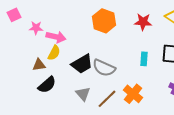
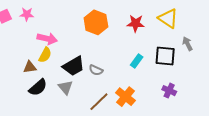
pink star: (36, 28) -> (27, 14), moved
cyan rectangle: (144, 59) -> (137, 61), turned 32
gray semicircle: (104, 68) -> (96, 70), size x0.6
gray triangle: (83, 94) -> (65, 87), moved

